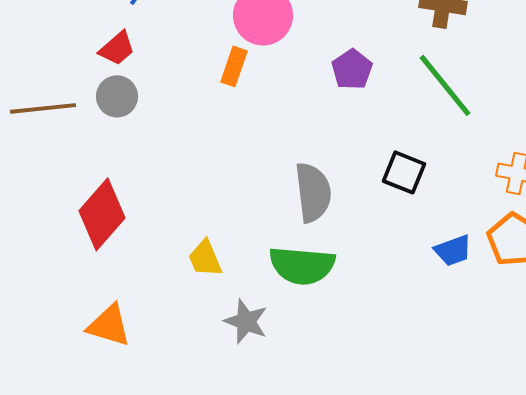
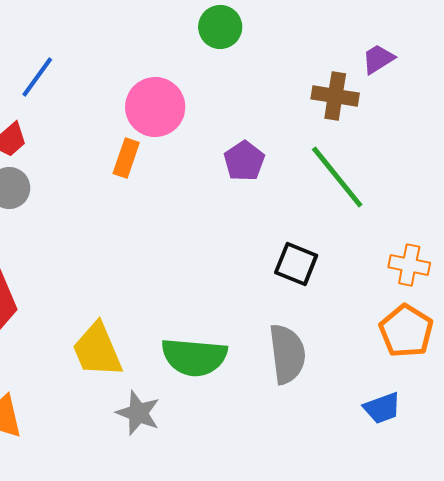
gray semicircle: (313, 192) -> (287, 354), moved
blue trapezoid: (453, 250) -> (382, 408), moved
yellow trapezoid: (205, 258) -> (97, 350), size x1.5

